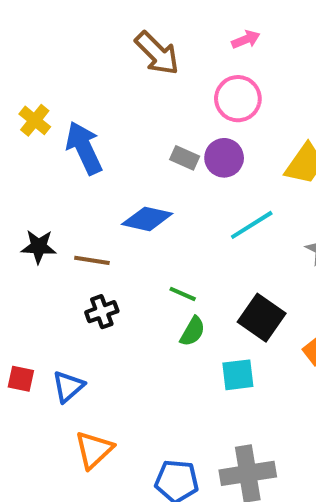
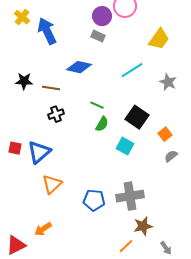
purple circle: (224, 158) -> (102, 16), moved
cyan square: (238, 375) -> (125, 146), turned 36
blue triangle: (68, 387) -> (39, 152), size x1.4

